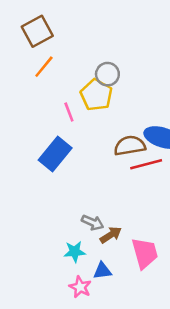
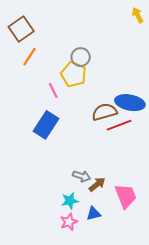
pink star: (80, 287) -> (69, 222), moved, turned 30

